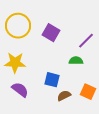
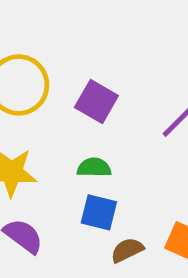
green semicircle: (76, 61) -> (94, 168), moved

